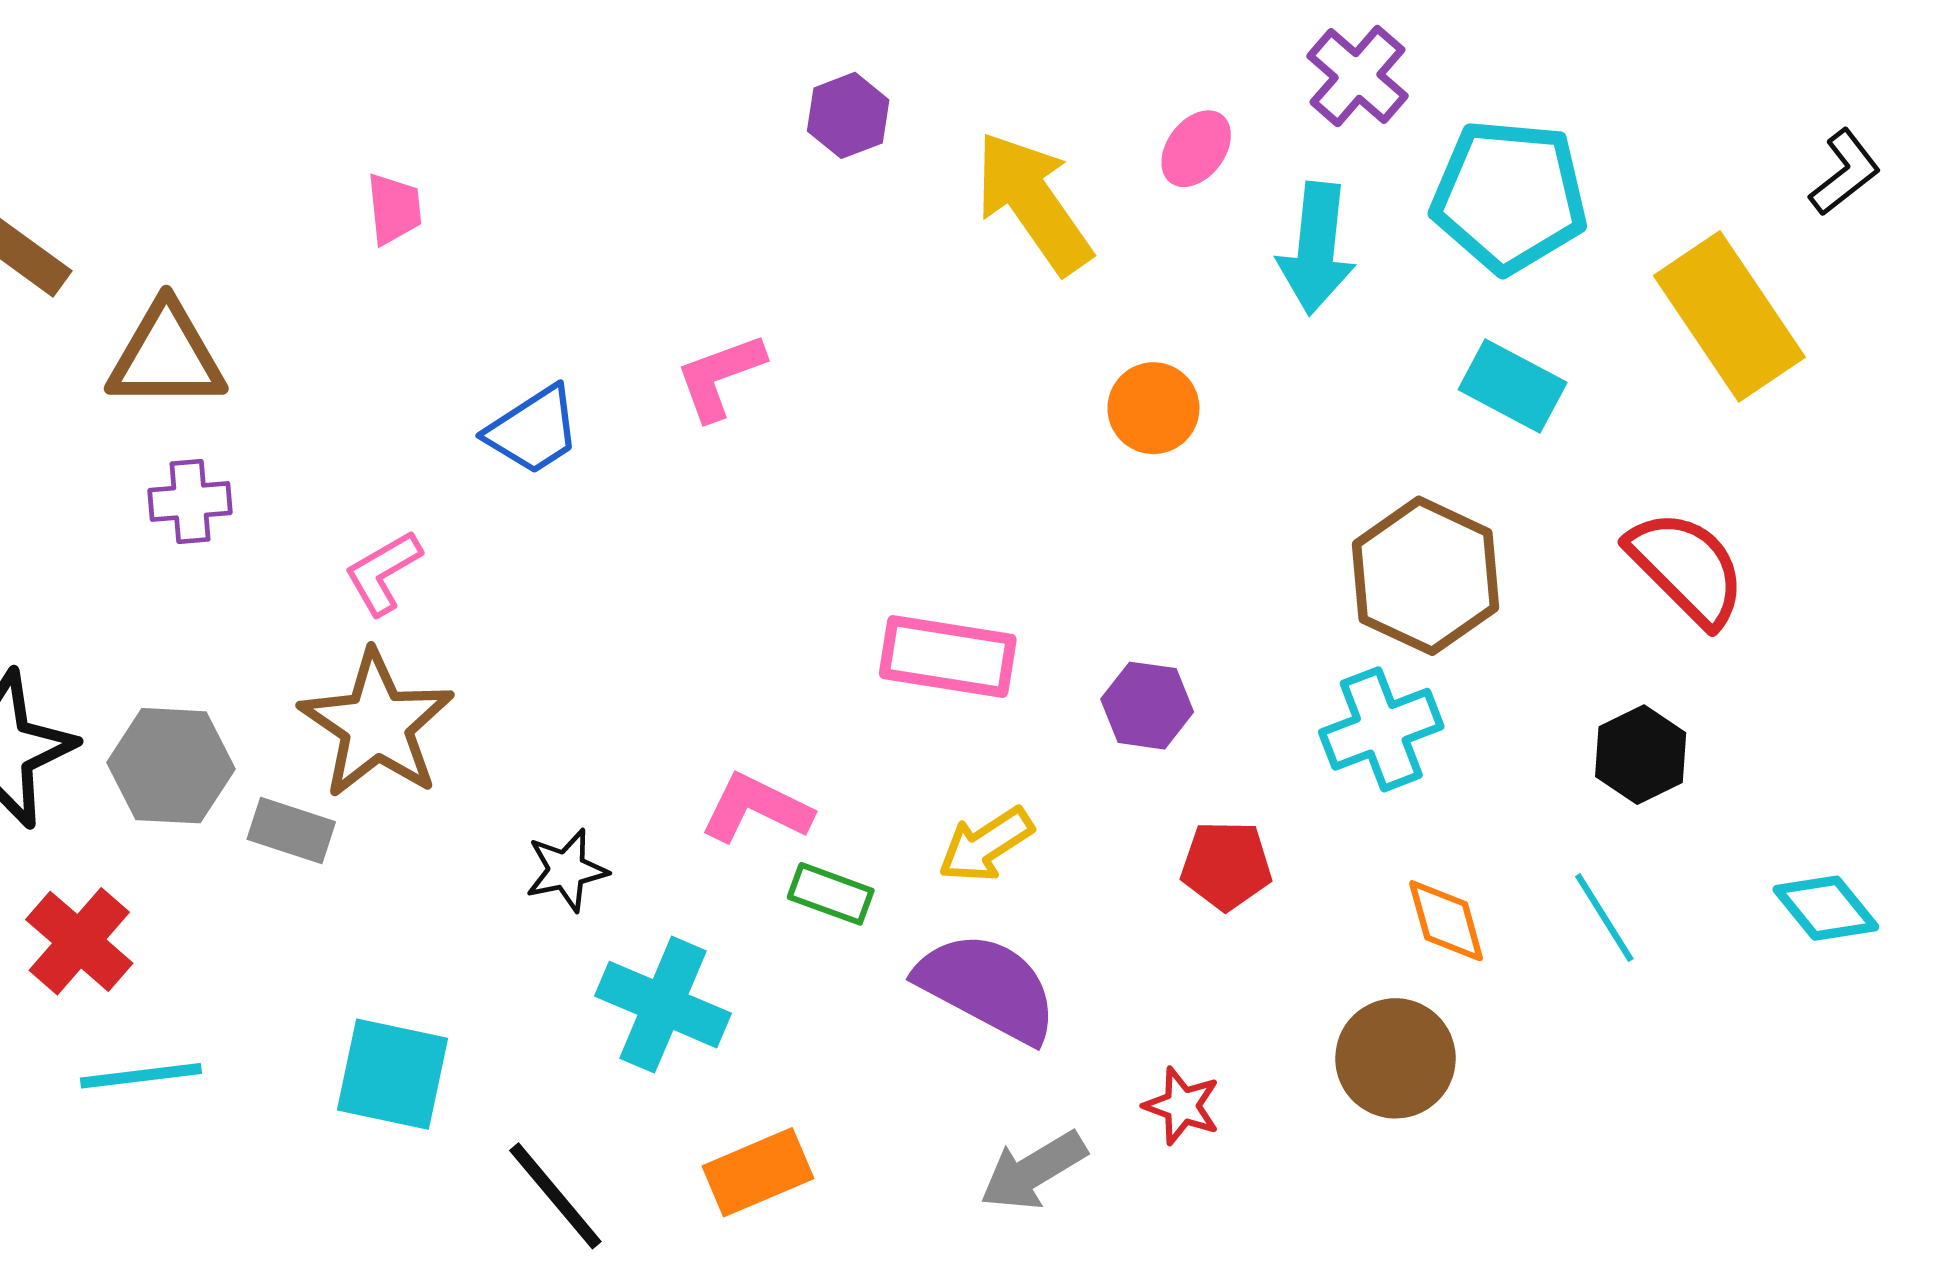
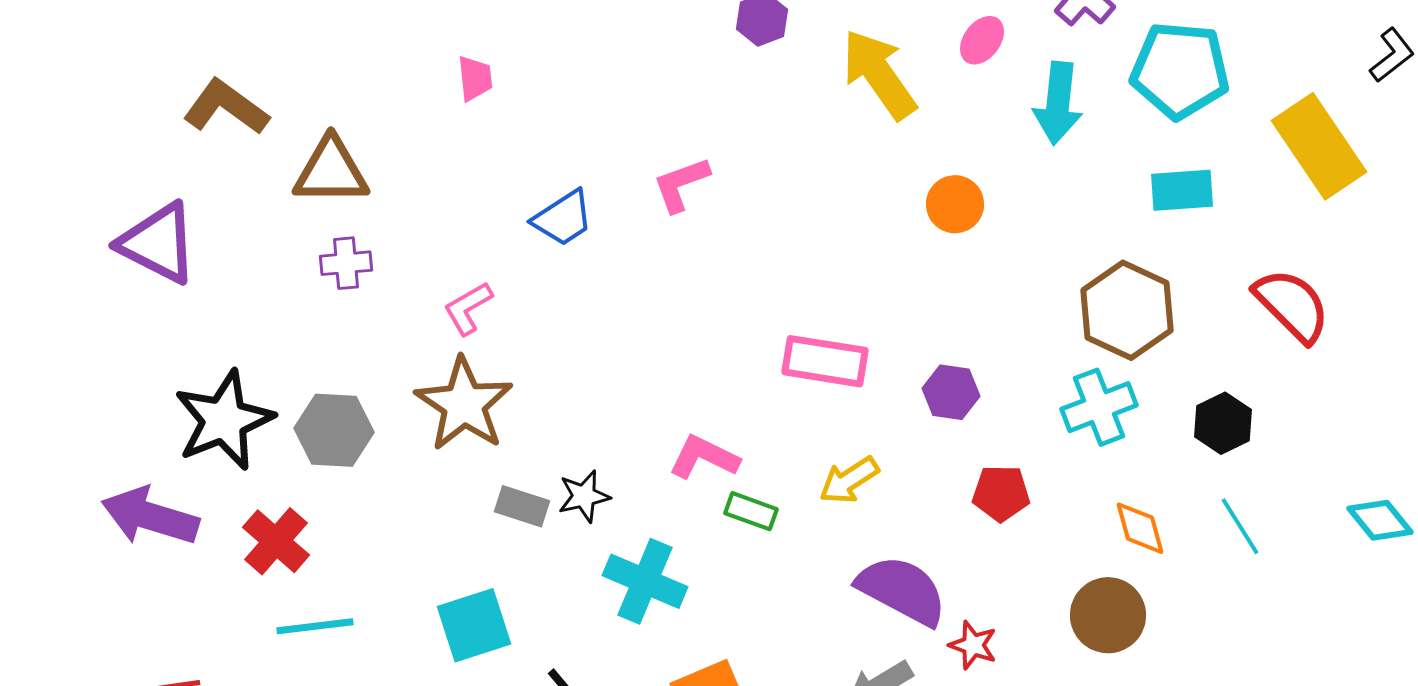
cyan rectangle: (1513, 386) -> (1182, 190), turned -32
black hexagon: (1641, 755) -> (1223, 423), moved
gray rectangle: (291, 831) -> (522, 506), moved
purple semicircle: (987, 987) -> (902, 590), moved
cyan square: (392, 1074) -> (474, 625), turned -30

